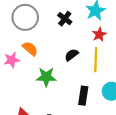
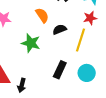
orange semicircle: (30, 49) -> (42, 15), moved

